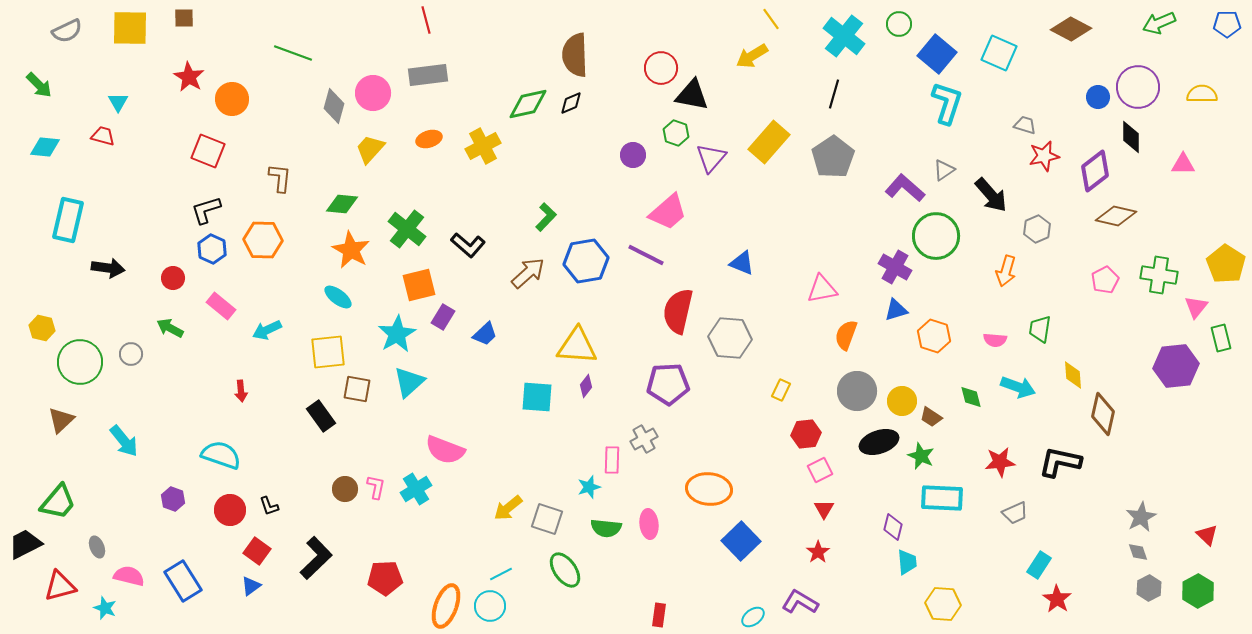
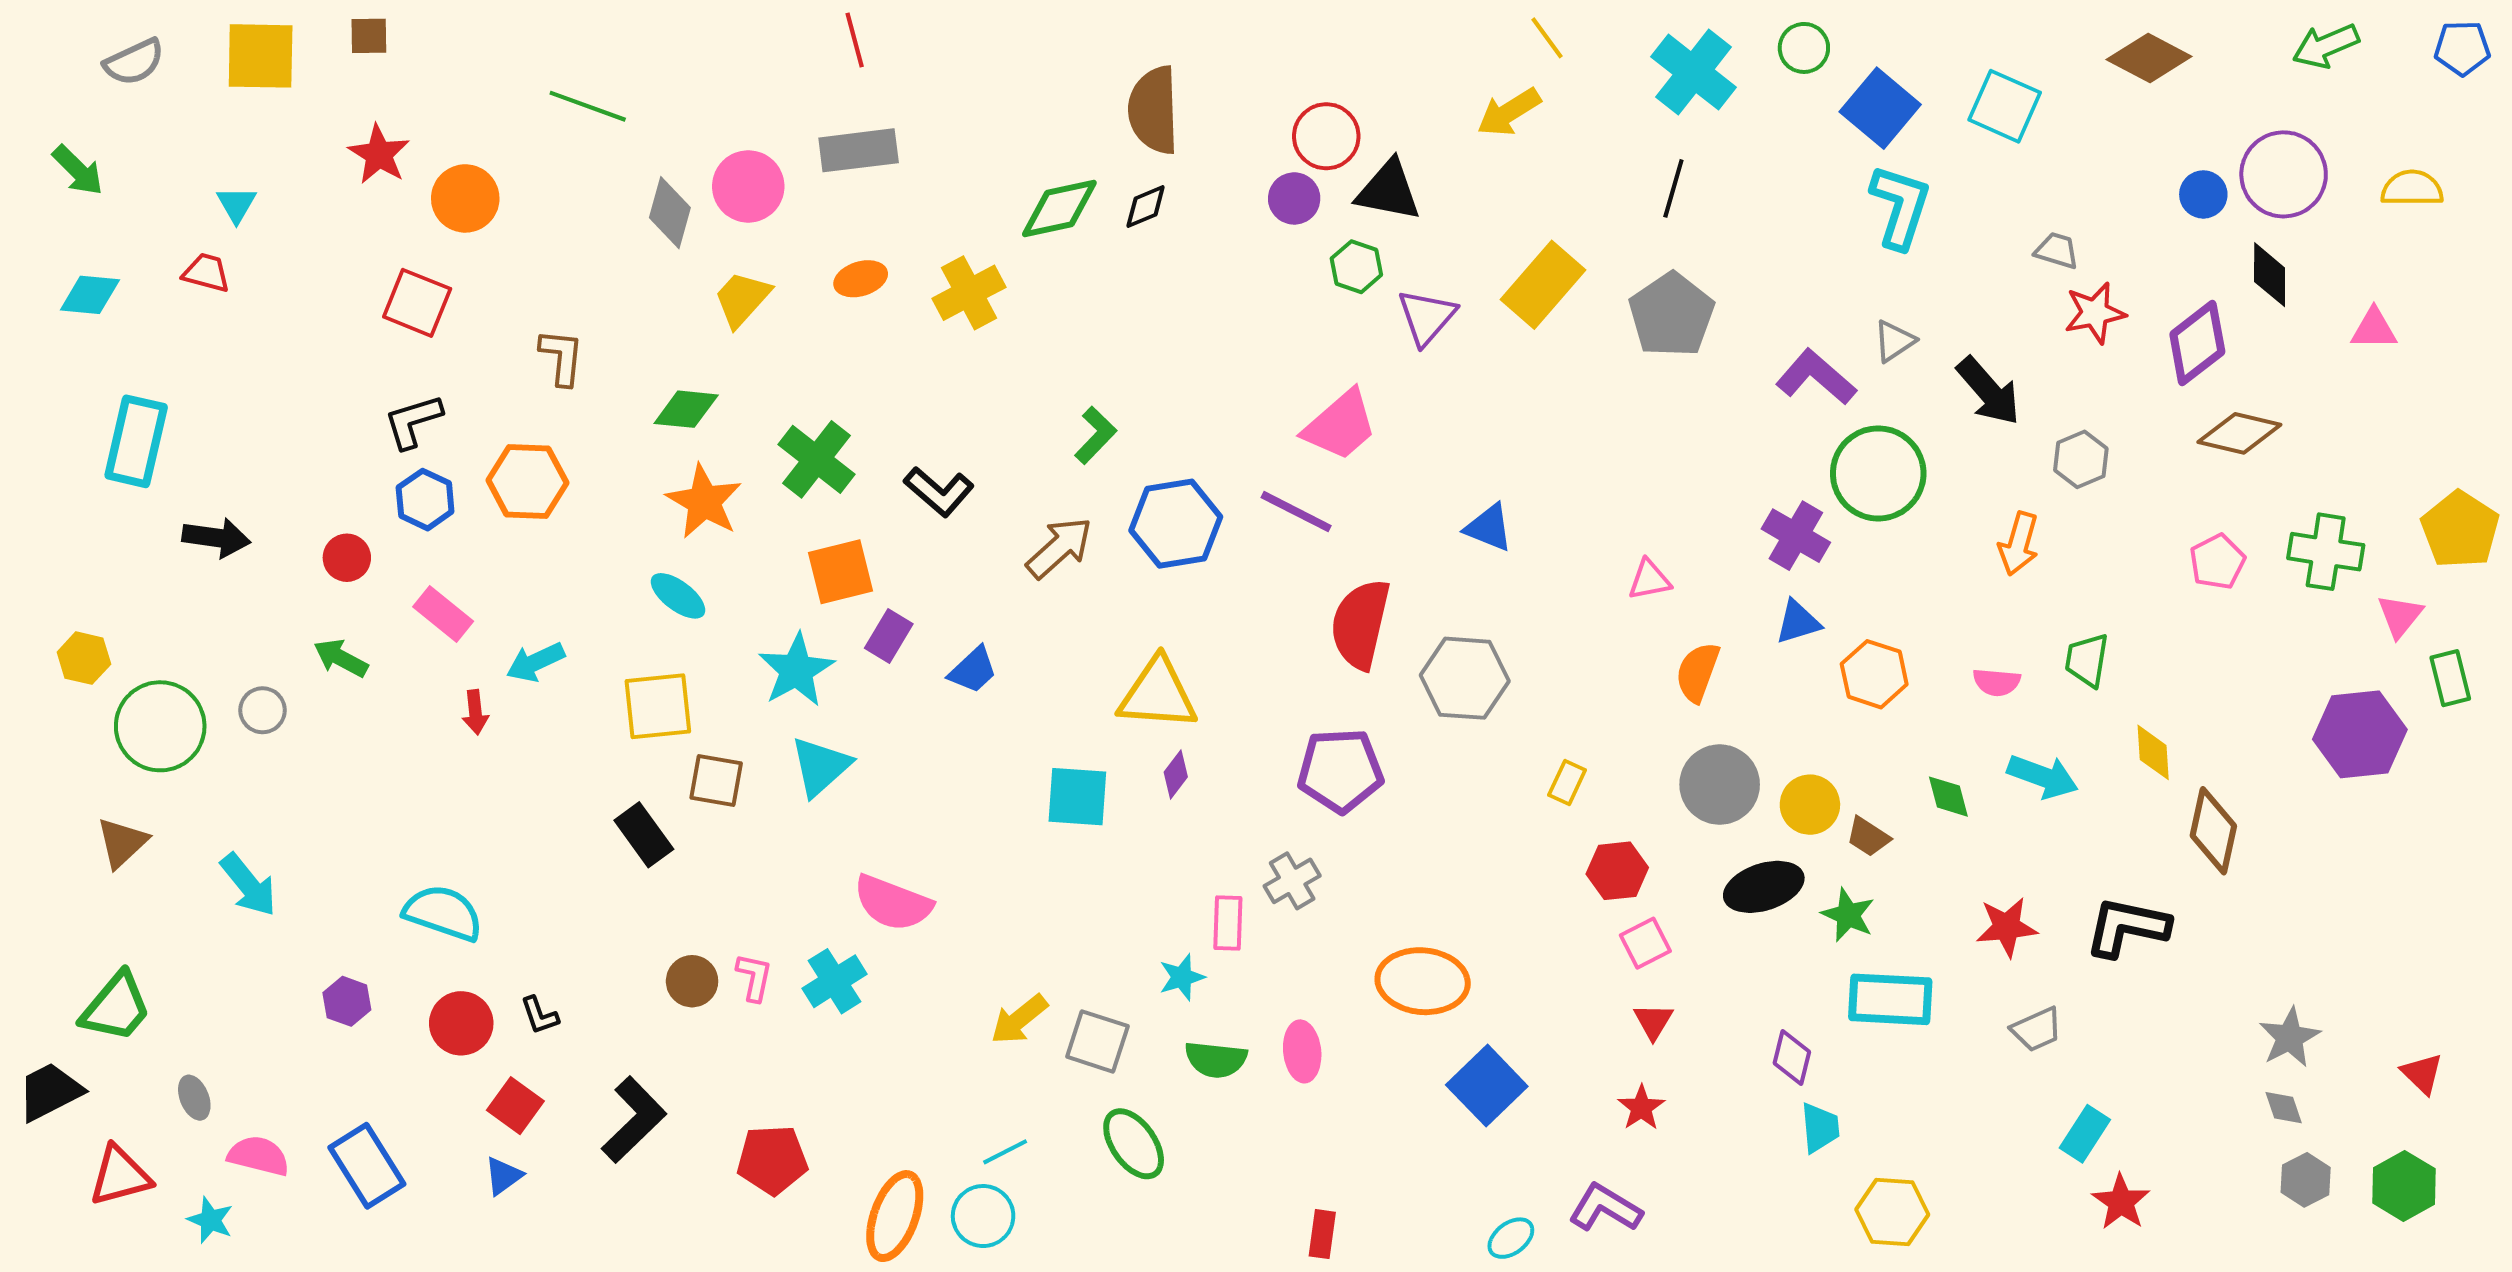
purple circle: (633, 155) -> (1294, 198), moved
pink triangle: (822, 289) -> (1649, 580), size x0.7
red arrow: (241, 391) -> (475, 712), moved

